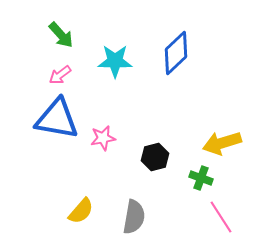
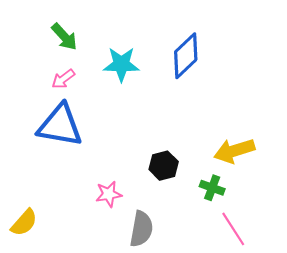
pink star: (103, 138) -> (109, 194), moved
yellow semicircle: (81, 211) -> (24, 223), moved

